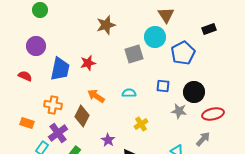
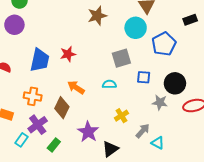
brown star: (106, 25) -> (97, 16), moved
purple circle: (36, 46) -> (14, 25), moved
gray square: (134, 54) -> (121, 58), moved
gray arrow: (203, 139) -> (143, 131), moved
purple star: (108, 140) -> (88, 132), size x1.5

